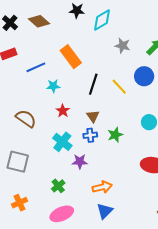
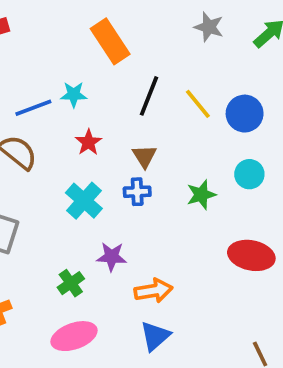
blue line: (36, 67) -> (33, 108), moved
blue circle: (144, 76) -> (245, 114), moved
green star: (115, 135) -> (201, 195), moved
purple star: (80, 161) -> (112, 257), moved

